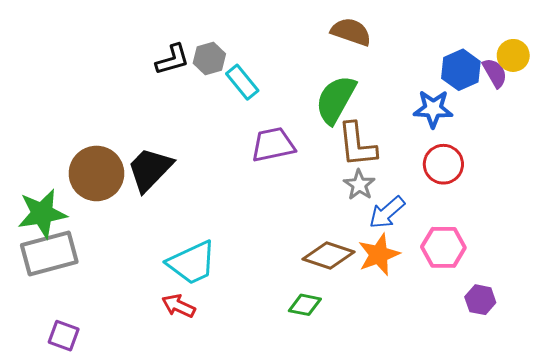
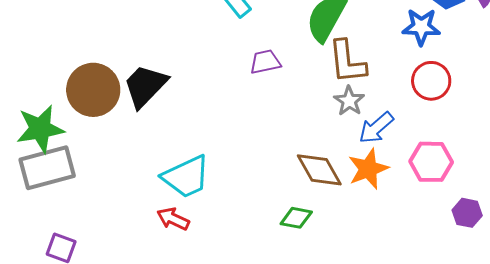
purple trapezoid: (273, 145) -> (265, 62), size x0.7
brown diamond: (328, 256) -> (319, 170), turned 42

